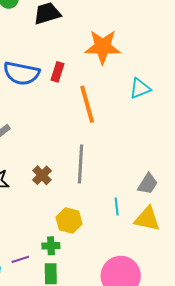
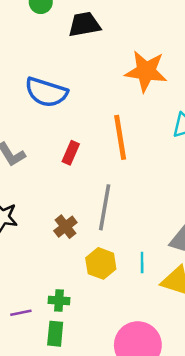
red rectangle: (58, 72) -> (71, 153), moved
brown cross: (42, 175) -> (65, 227), moved
yellow hexagon: (69, 220) -> (101, 263), moved

